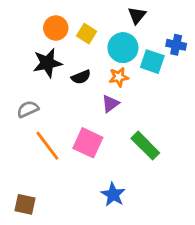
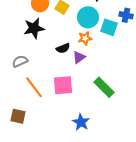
black semicircle: (81, 77) -> (63, 48), moved
pink square: (88, 143) -> (63, 85), turned -30
brown square: (25, 204) -> (18, 116), moved

